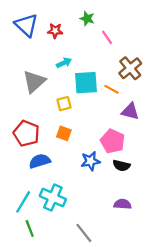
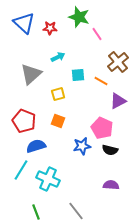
green star: (87, 19) -> (79, 17), size x1.5
cyan square: (86, 83) -> (78, 75), size x0.6
purple triangle: (130, 111) -> (118, 101), turned -42
cyan line: (23, 202) -> (21, 170), moved
green line: (30, 228) -> (36, 212), moved

